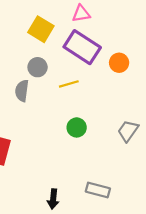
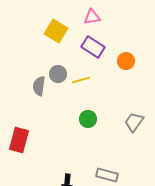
purple rectangle: (82, 47) -> (93, 47), size x0.7
gray circle: (38, 67) -> (58, 74), moved

